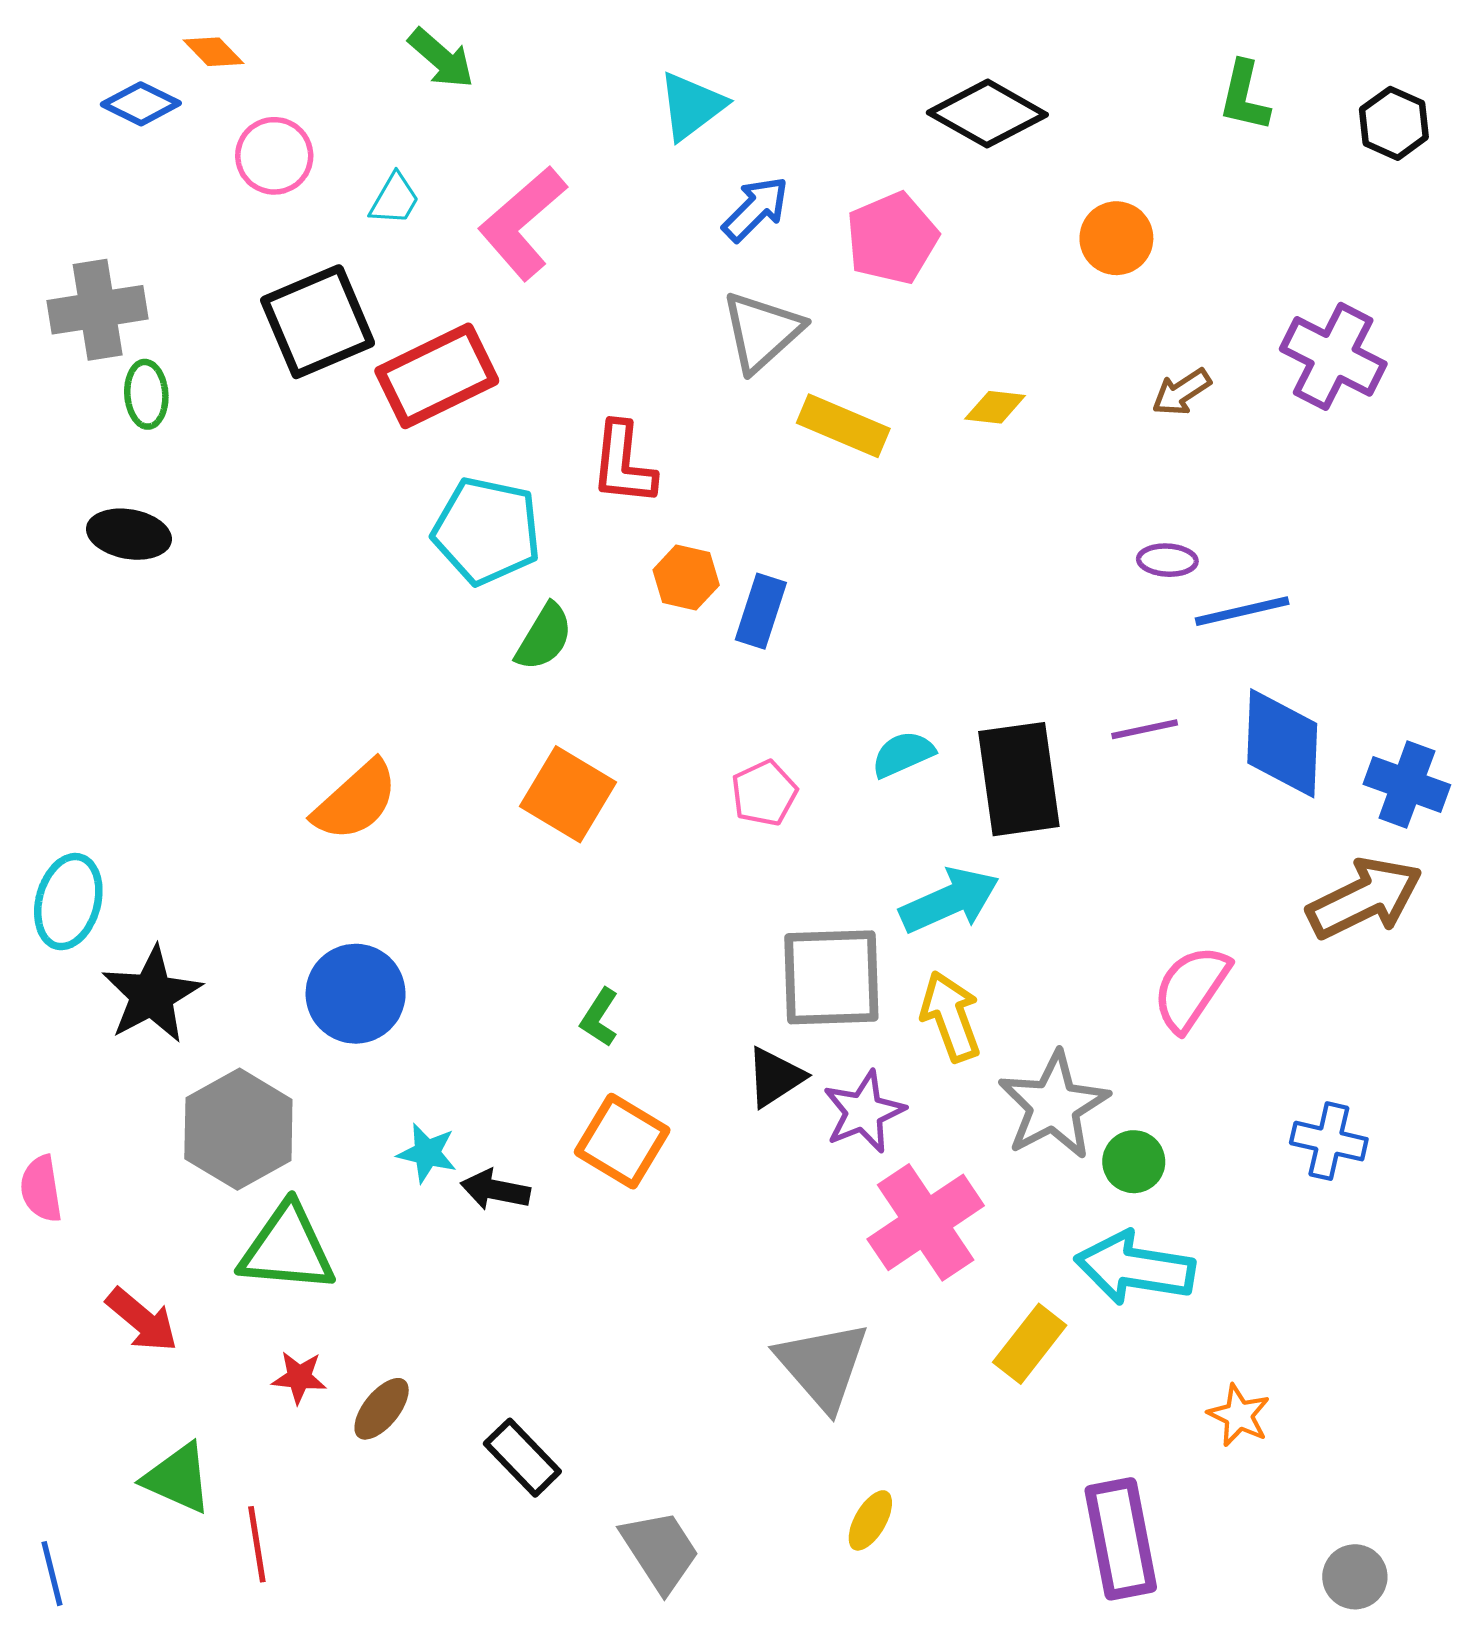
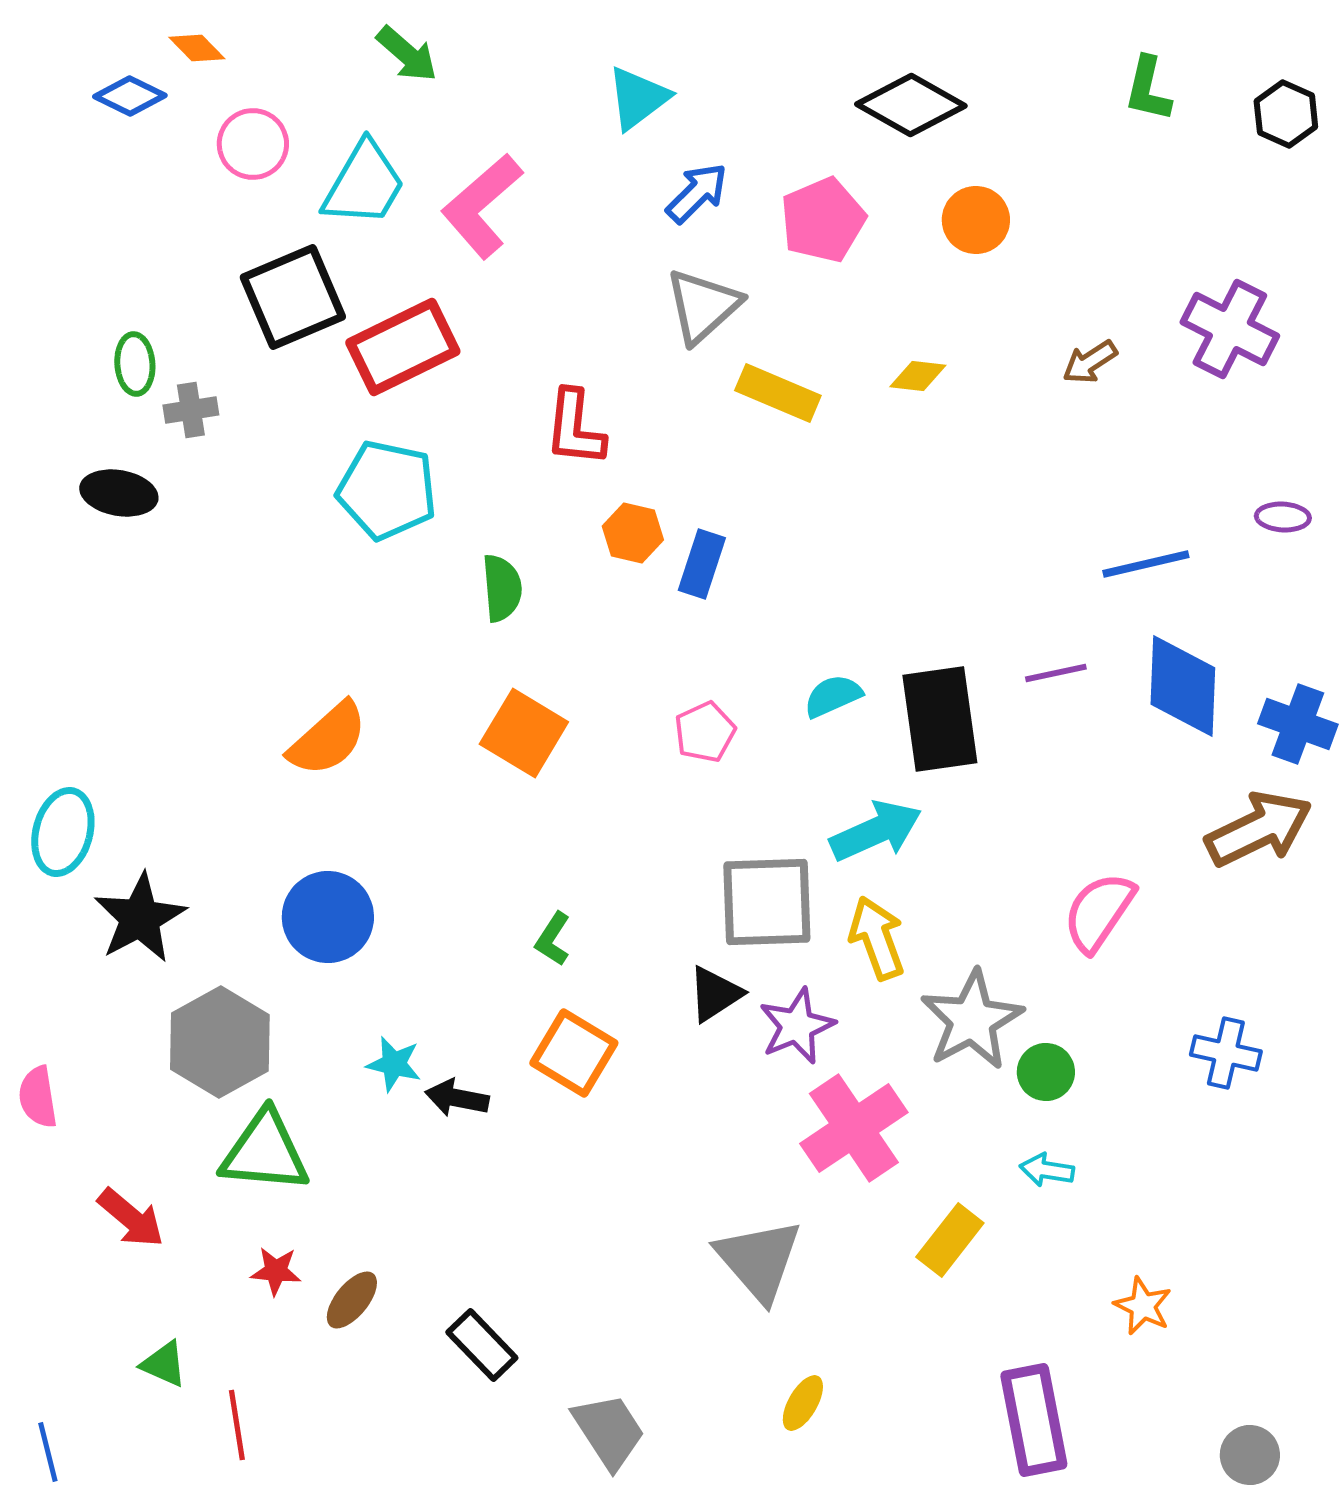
cyan trapezoid: (395, 199) -> (364, 184), size x1.8
orange circle: (1116, 238) -> (976, 220), moved
gray cross: (98, 310) -> (191, 410), moved, size x0.6
cyan pentagon: (487, 531) -> (387, 490), moved
purple ellipse: (1167, 560) -> (1283, 517), moved
green semicircle: (544, 637) -> (502, 588), turned -36
cyan arrow: (1135, 1268) -> (1047, 1170), size x0.5
green triangle: (178, 1478) -> (164, 1364), size x0.7

